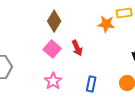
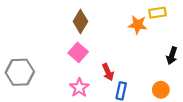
red arrow: (77, 48) -> (108, 72), moved

